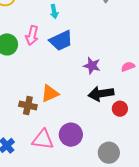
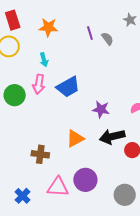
cyan arrow: (54, 12) -> (44, 60), moved
orange triangle: (50, 94) -> (75, 139), moved

